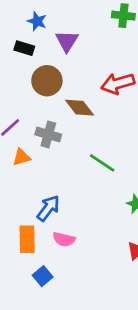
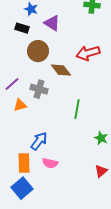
purple triangle: (67, 41) -> (52, 23), turned -30
green line: (102, 163) -> (77, 109), turned 66
blue square: (43, 276) -> (22, 188), moved, size x1.5

